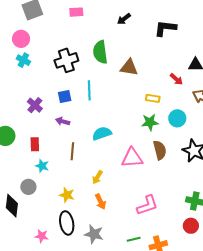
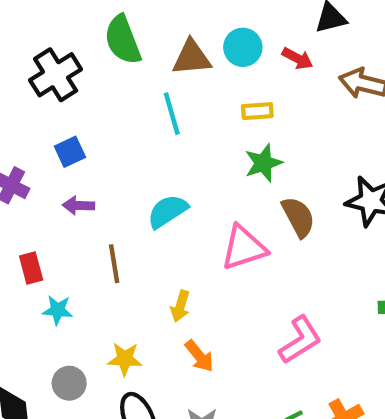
cyan line: (89, 90) -> (172, 114), moved
cyan circle: (177, 118) -> (243, 47), moved
gray circle: (28, 187) -> (69, 383), moved

